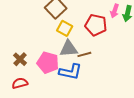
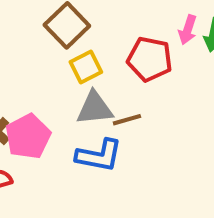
yellow square: (65, 28) -> (86, 67), turned 35
pink pentagon: (48, 63) -> (28, 137), moved, turned 30

